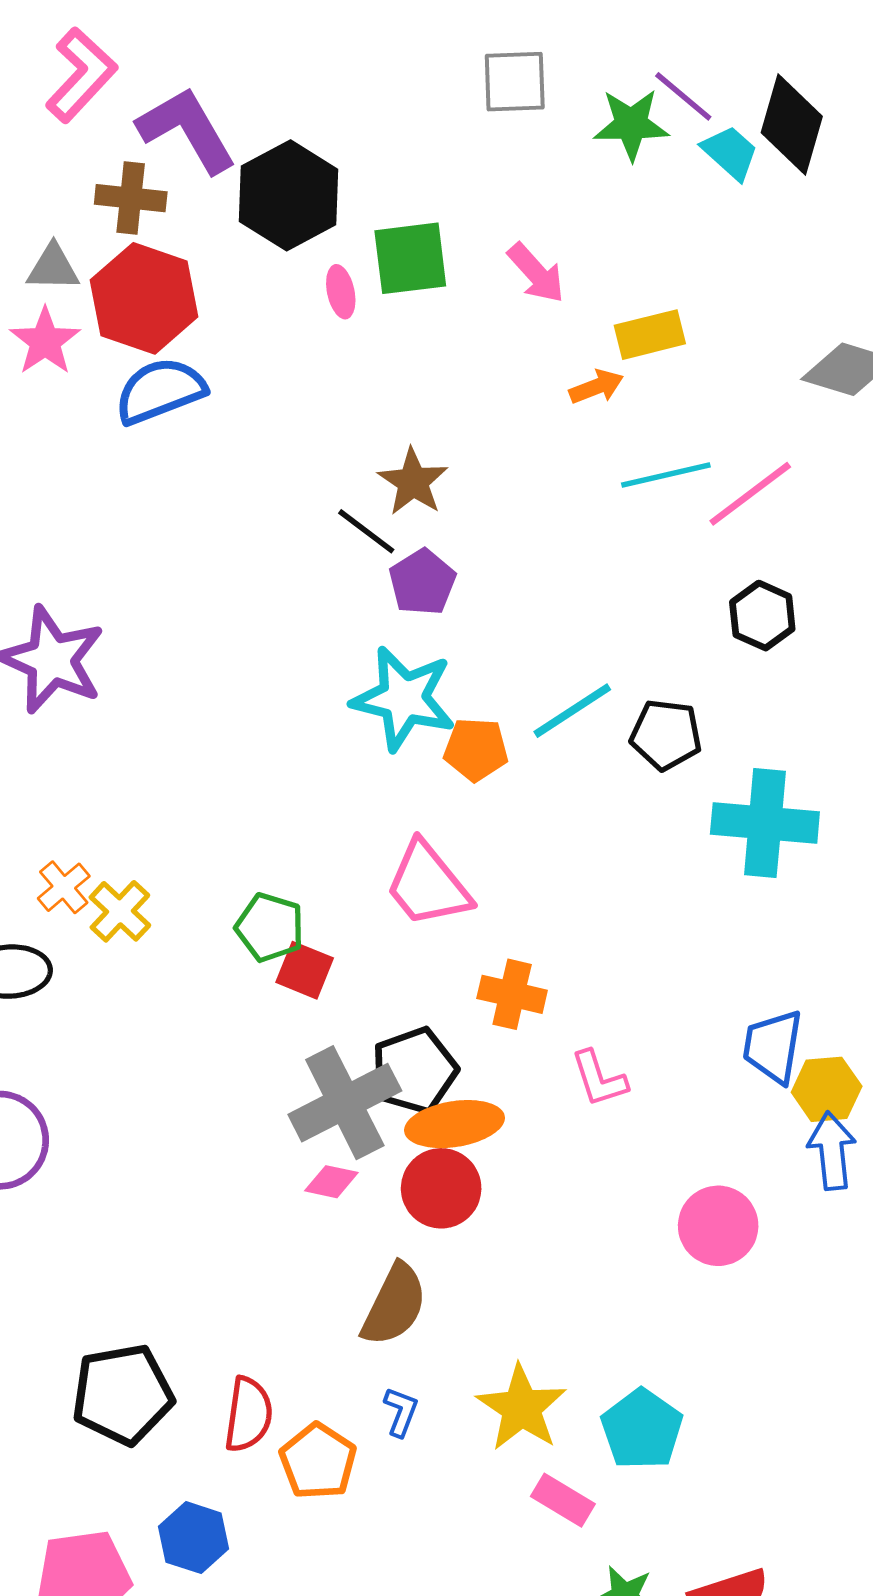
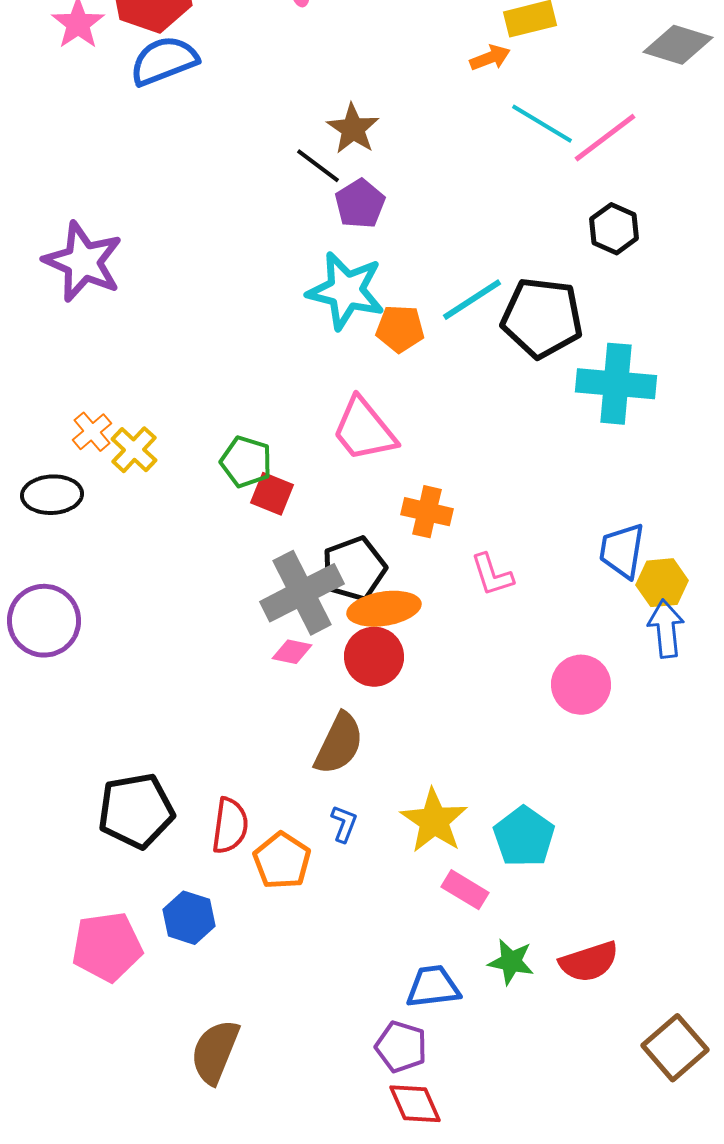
cyan line: (666, 475) -> (542, 124), turned 44
black pentagon: (666, 735) -> (542, 318), size x1.5

